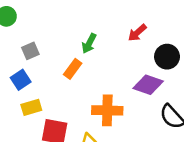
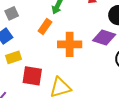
orange cross: (107, 110) -> (70, 44), moved

